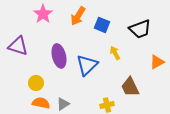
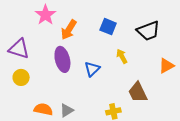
orange arrow: (78, 16) -> (69, 30), moved
blue triangle: (87, 65) -> (92, 69), size x0.7
yellow circle: (36, 83) -> (21, 77), moved

